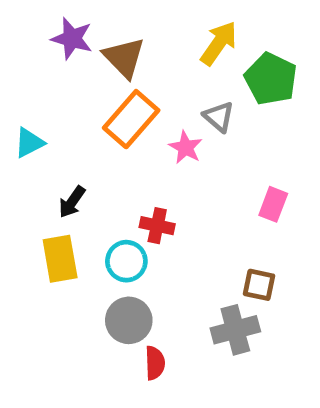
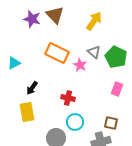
brown triangle: (124, 57) -> (55, 15), moved
green pentagon: (271, 79) -> (116, 57), moved
orange rectangle: (131, 119) -> (57, 53), turned 75
cyan circle: (126, 261) -> (75, 122), moved

